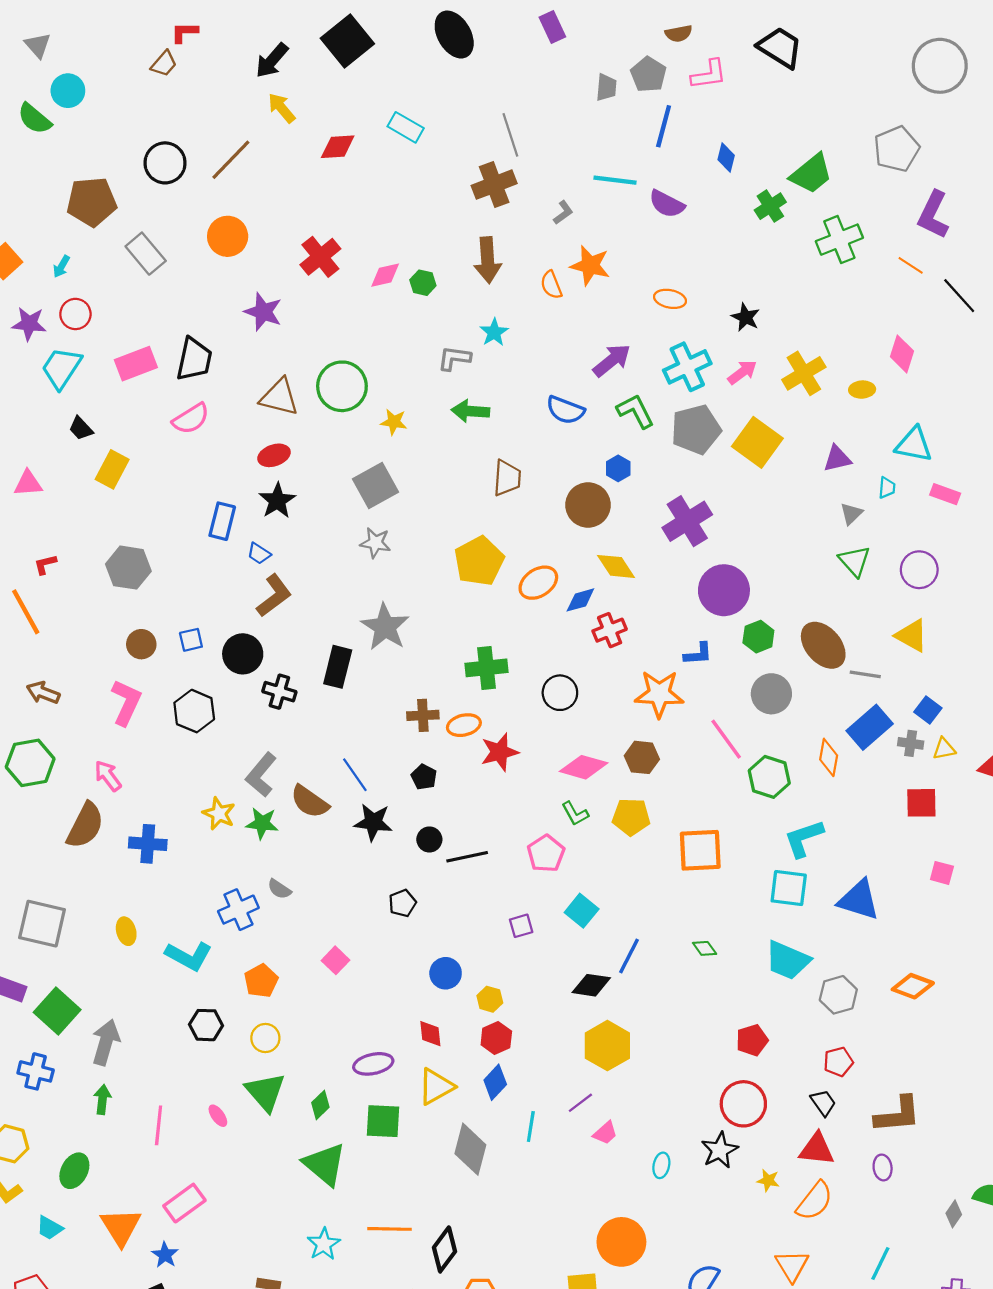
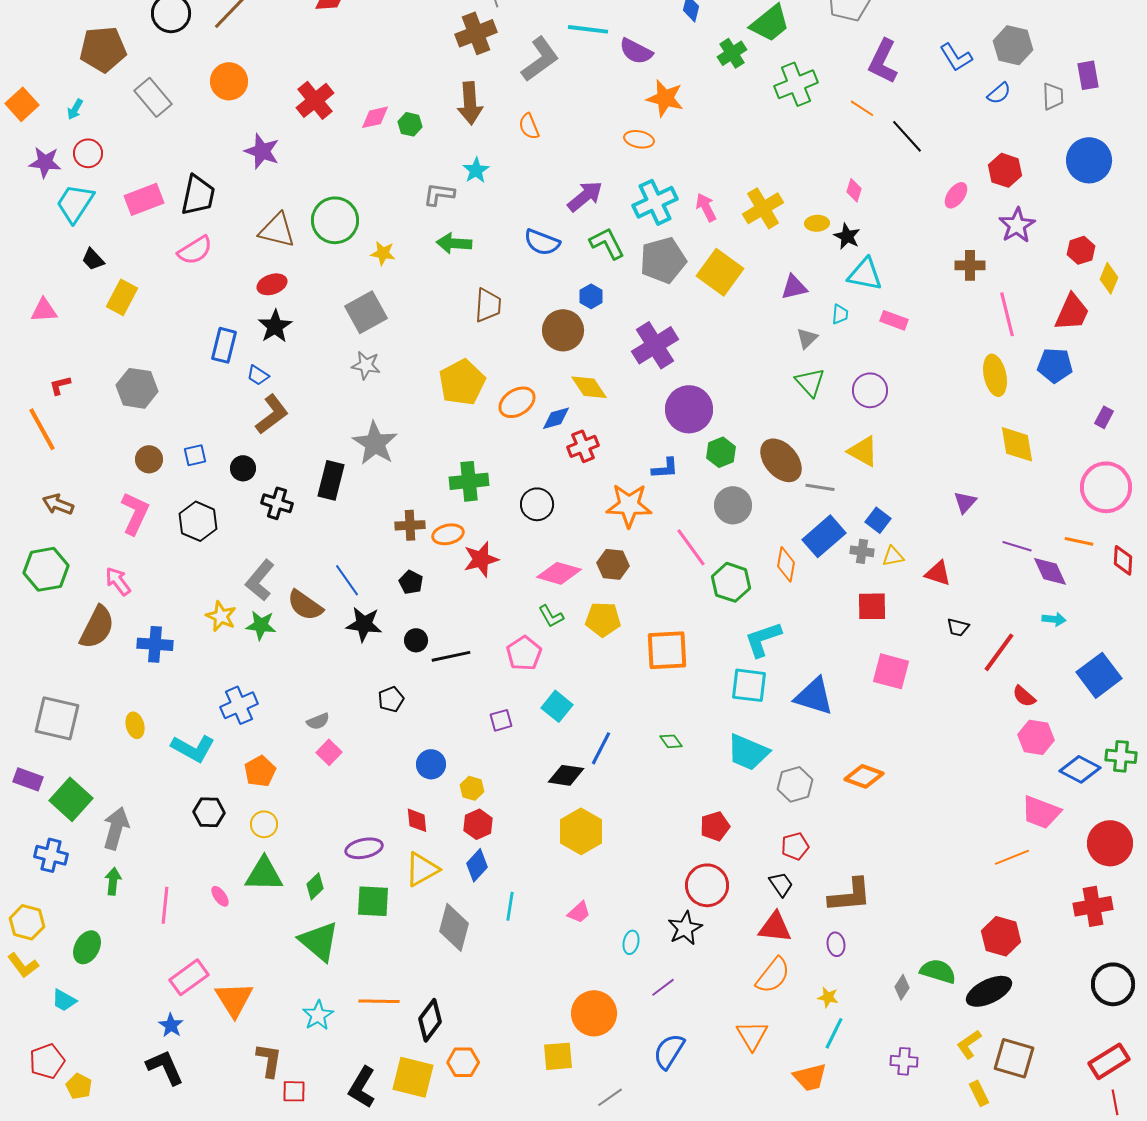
gray L-shape: (563, 213) -> (540, 59), size x2.0
orange star: (590, 265) -> (665, 98), moved
black star: (746, 317) -> (847, 236), moved
pink diamond: (902, 354) -> (854, 190), size x0.7
pink arrow: (742, 372) -> (706, 207), turned -80
black circle: (243, 654) -> (243, 468), size x0.7
pink square: (942, 873) -> (891, 671), size x1.6
gray semicircle: (279, 889) -> (318, 721), moved, turned -55
green triangle: (265, 1092) -> (264, 874), turned -48
purple line: (580, 1103) -> (663, 987), moved
yellow star: (768, 1180) -> (828, 997), moved
orange triangle: (121, 1227) -> (234, 999), moved

